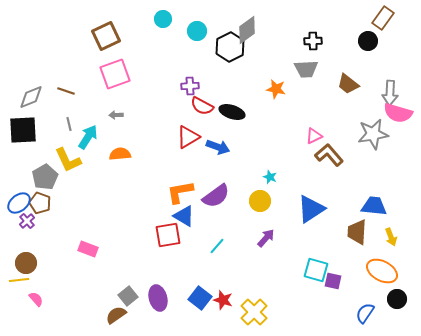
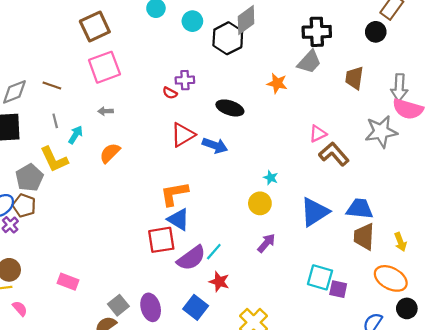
black cross: (313, 41) -> (317, 32), size x1.5
gray trapezoid: (306, 69) -> (309, 62), turned -45
brown trapezoid: (348, 84) -> (354, 78), turned 60
red semicircle: (202, 106) -> (170, 93), moved, size x0.6
cyan arrow: (88, 137) -> (76, 135), size x0.7
orange semicircle: (120, 154) -> (110, 153), turned -40
purple semicircle: (216, 196) -> (191, 258), moved
blue trapezoid: (374, 206) -> (360, 209), moved
pink rectangle: (88, 249) -> (68, 282), moved
red star: (223, 300) -> (219, 282), moved

